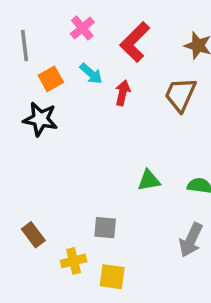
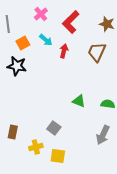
green triangle: (149, 180) -> (79, 101), turned 32
gray square: (105, 228) -> (54, 128), turned 32
brown rectangle: (33, 235) -> (13, 132), turned 48

